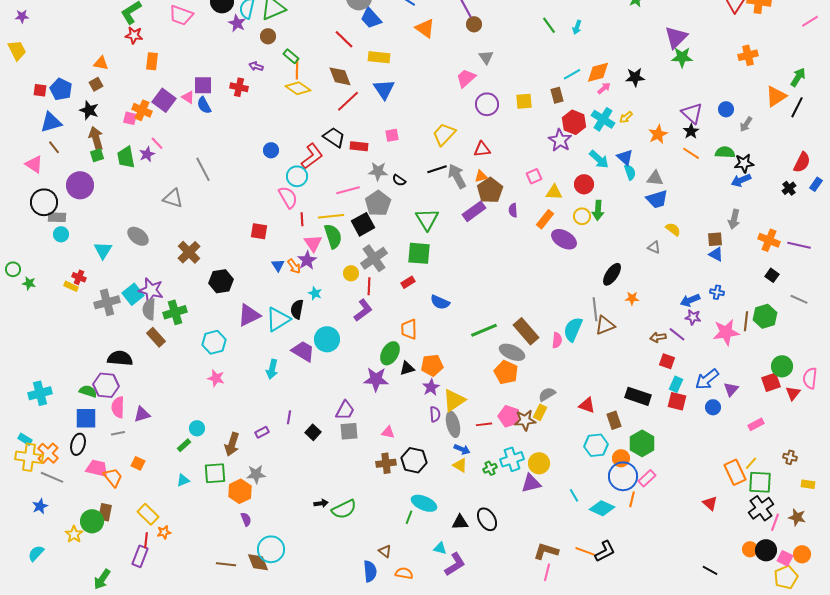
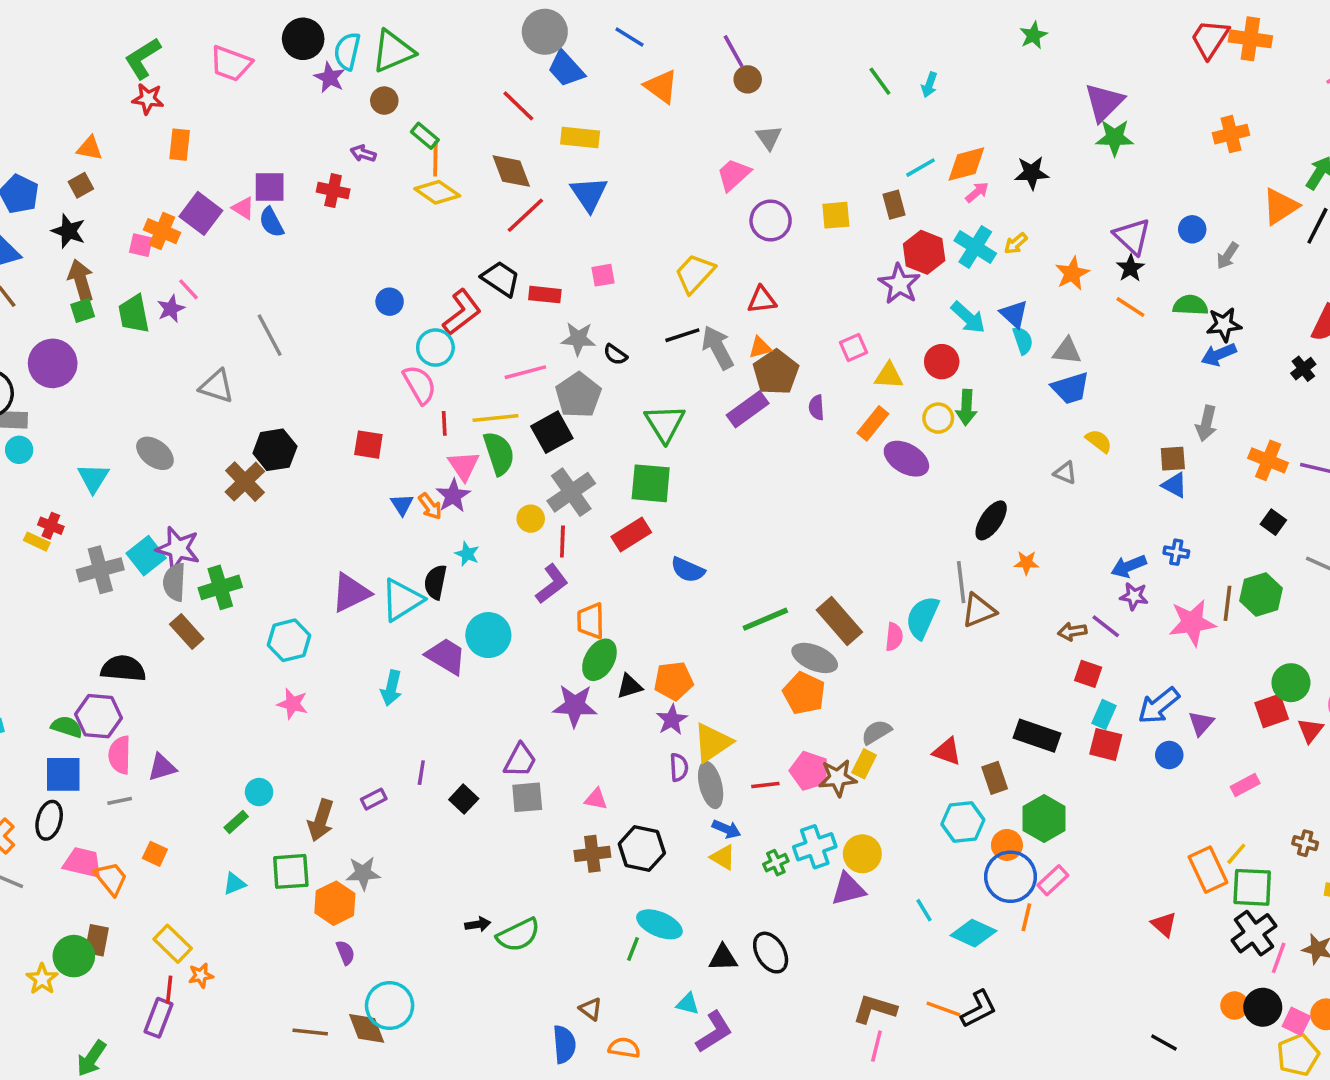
black hexagon: (221, 281) -> (275, 450), moved
red rectangle: (408, 282) -> (631, 534), size x1.5
orange trapezoid: (409, 329) -> (591, 621), moved

